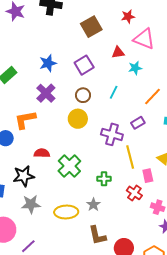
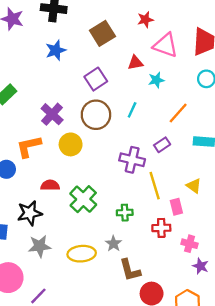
blue star: (48, 63) -> (56, 50), moved
brown circle: (83, 95) -> (96, 115), size x1.6
yellow circle: (78, 119) -> (71, 144), moved
red cross: (134, 193) -> (161, 228), turned -35
brown L-shape: (97, 235) -> (130, 270), moved

